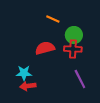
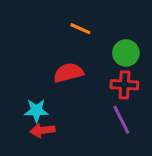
green circle: (74, 35) -> (126, 53), moved
red cross: (73, 49) -> (124, 85), moved

